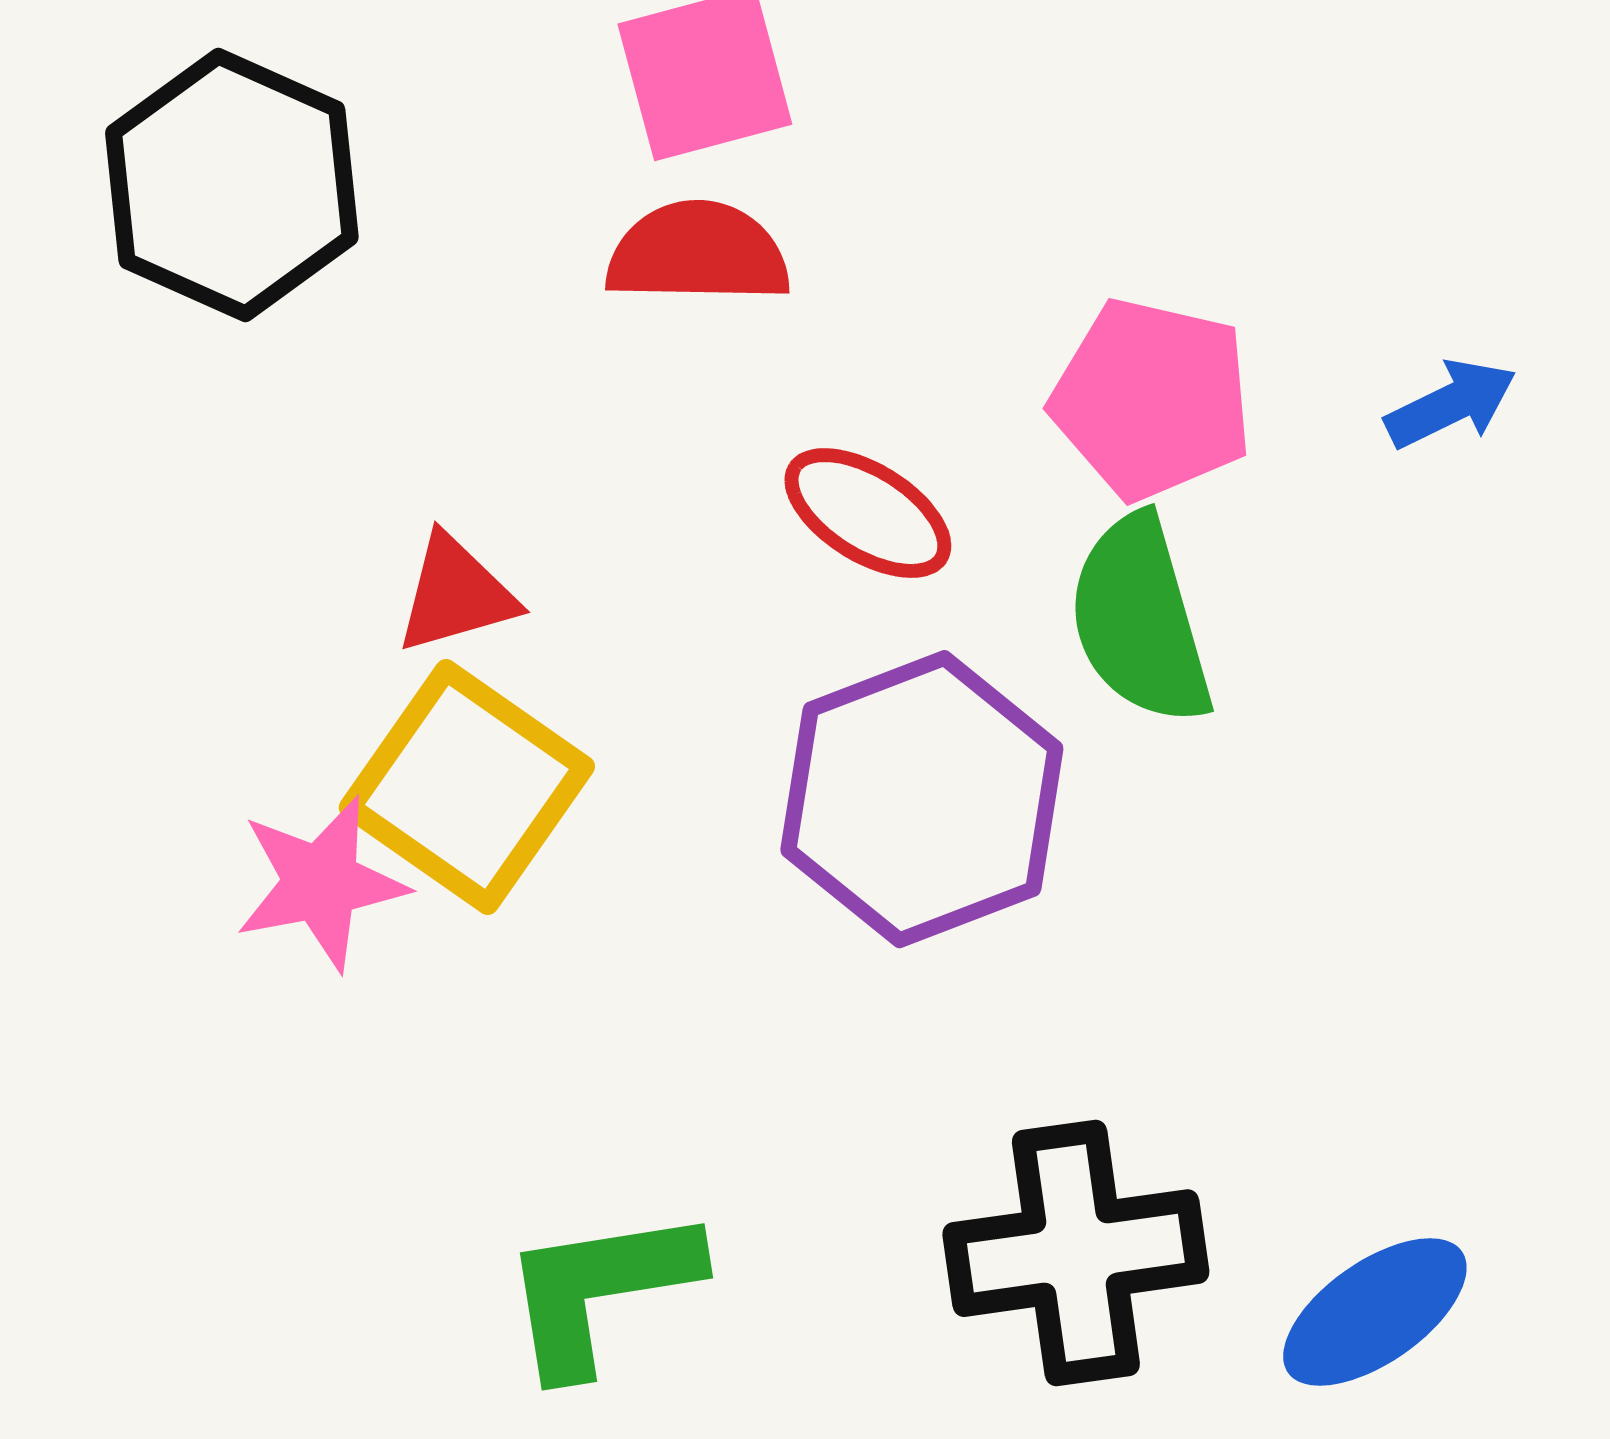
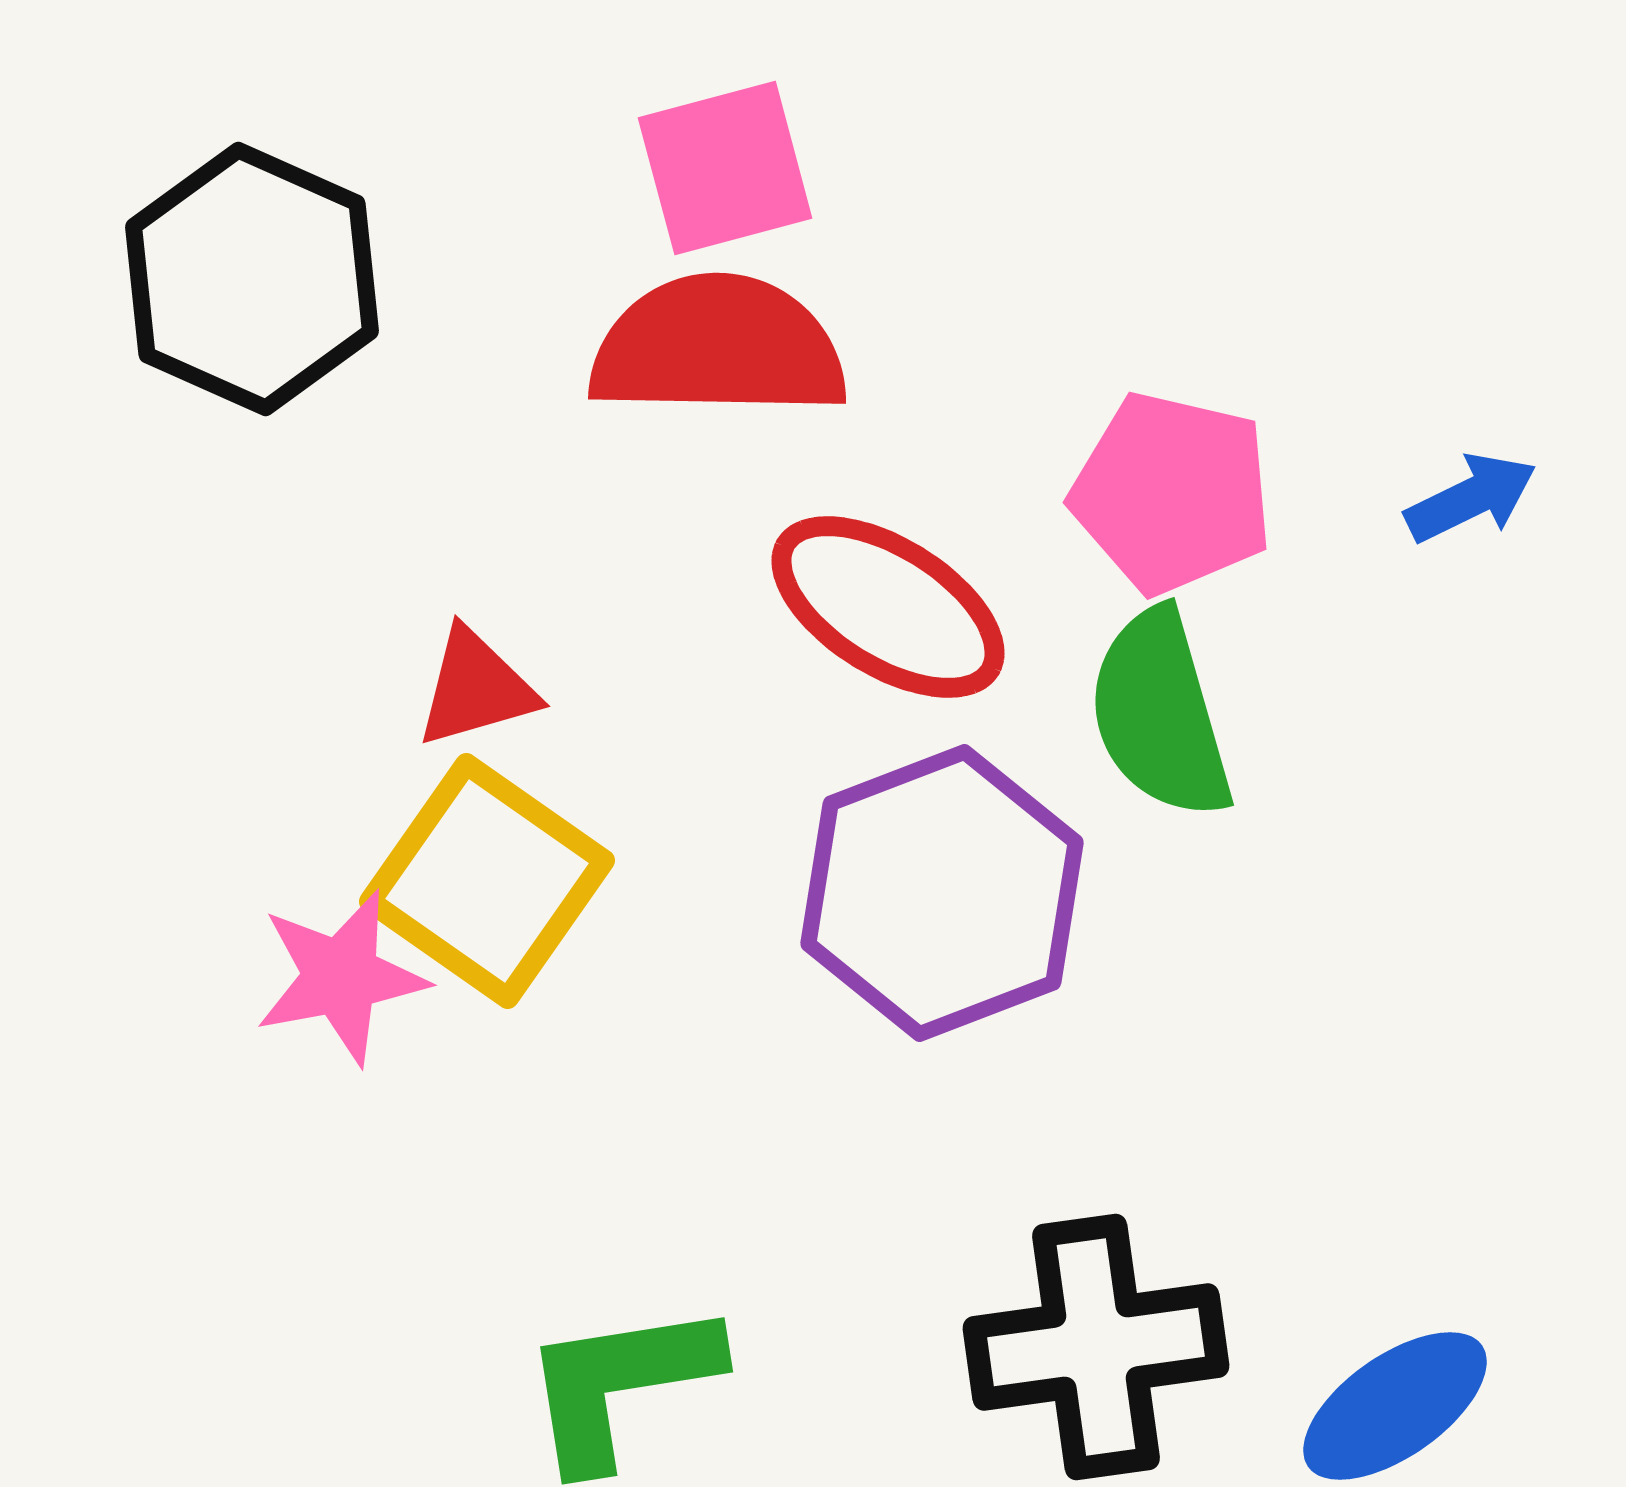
red semicircle: (698, 253) -> (718, 347), size x1.4
red ellipse: (868, 513) -> (888, 607), size x1.4

